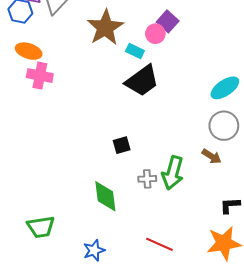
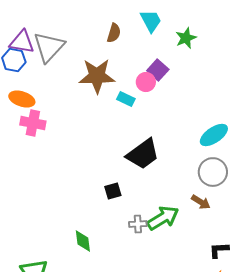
brown star: (105, 28) -> (97, 76), turned 30
black trapezoid: (142, 81) -> (143, 154), moved
green arrow: (173, 173) -> (163, 218), turned -136
green diamond: (105, 196) -> (83, 241), moved, size x0.7

